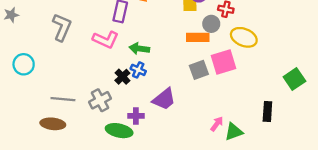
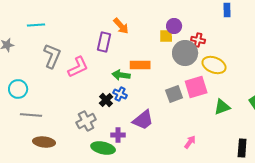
gray circle: (211, 24) -> (185, 53), size x1.6
orange rectangle: (198, 37) -> (140, 65), moved
pink L-shape: (106, 40) -> (78, 67), moved, turned -50
gray line: (63, 99) -> (31, 115), moved
black rectangle: (267, 111) -> (242, 148), moved
green triangle: (234, 132) -> (222, 107), moved

